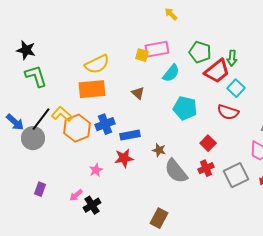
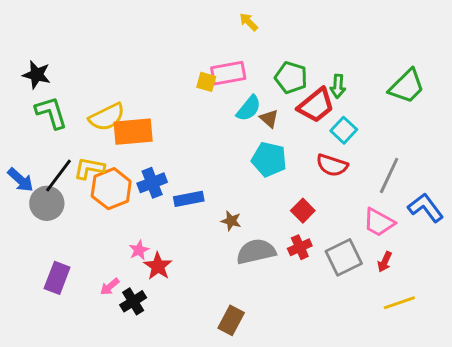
yellow semicircle: (97, 64) -> (107, 117), moved
brown triangle: (138, 93) -> (269, 118), moved
yellow L-shape: (62, 114) -> (89, 168), turned -30
red star: (124, 158) -> (158, 266), moved, turned -30
gray semicircle: (176, 171) -> (256, 252), turned 116
purple rectangle: (40, 189) -> (57, 278), size x1.5

